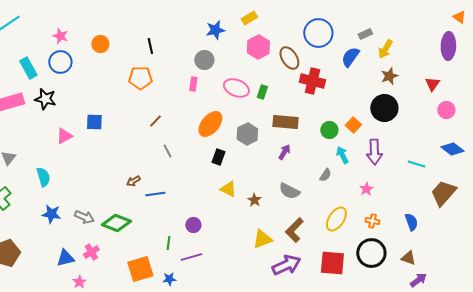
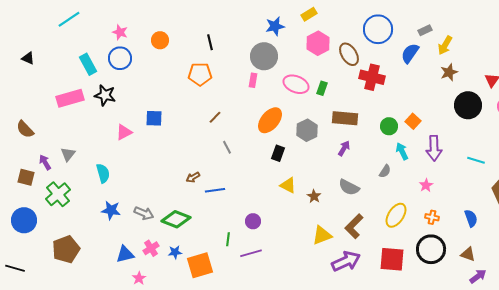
gray circle: (204, 60) -> (264, 56), size x1.4
black circle: (384, 108) -> (468, 105), moved
blue star: (169, 279) -> (175, 252), moved

